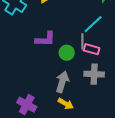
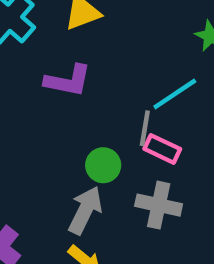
purple L-shape: (45, 39) -> (68, 81), moved
green circle: (67, 53) -> (103, 165), moved

